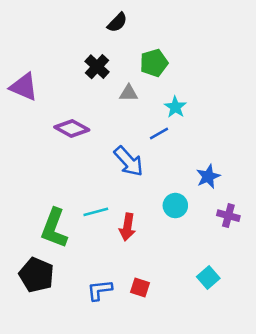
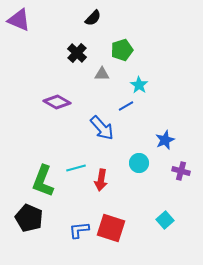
purple triangle: (24, 87) -> (19, 20), moved
red square: (140, 288) -> (111, 228), size x1.8

